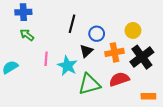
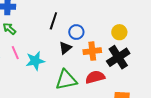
yellow circle: (133, 30) -> (119, 32), moved
pink line: (46, 59) -> (15, 53), moved, turned -32
cyan star: (67, 66) -> (35, 61), moved, turned 30

